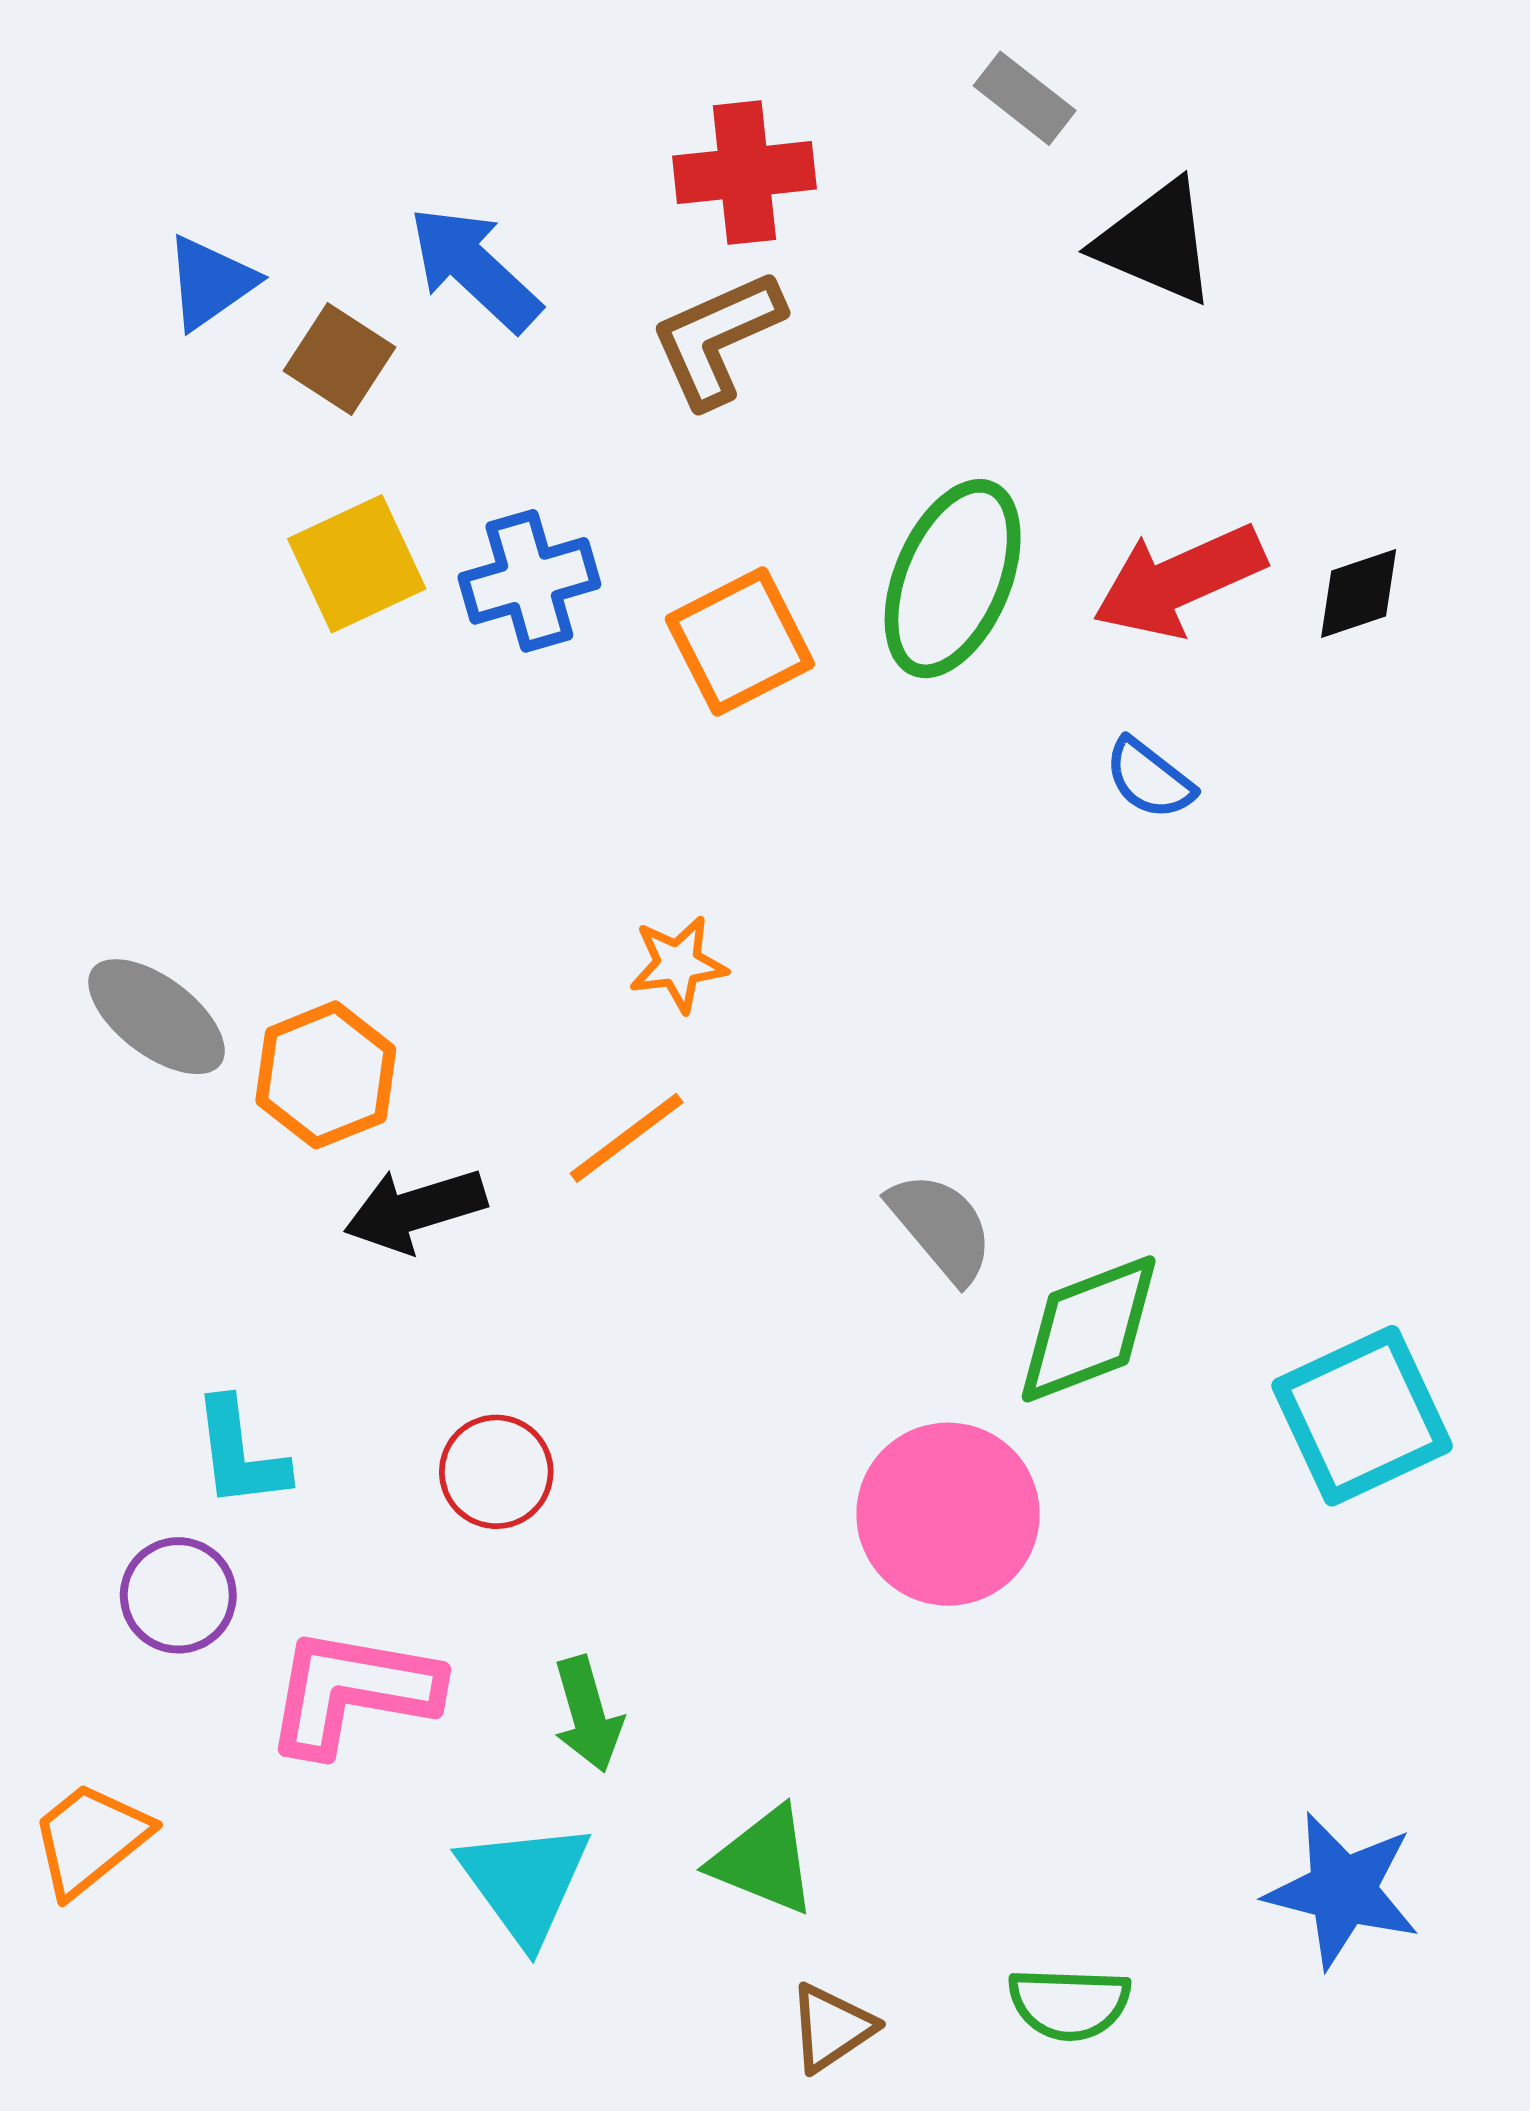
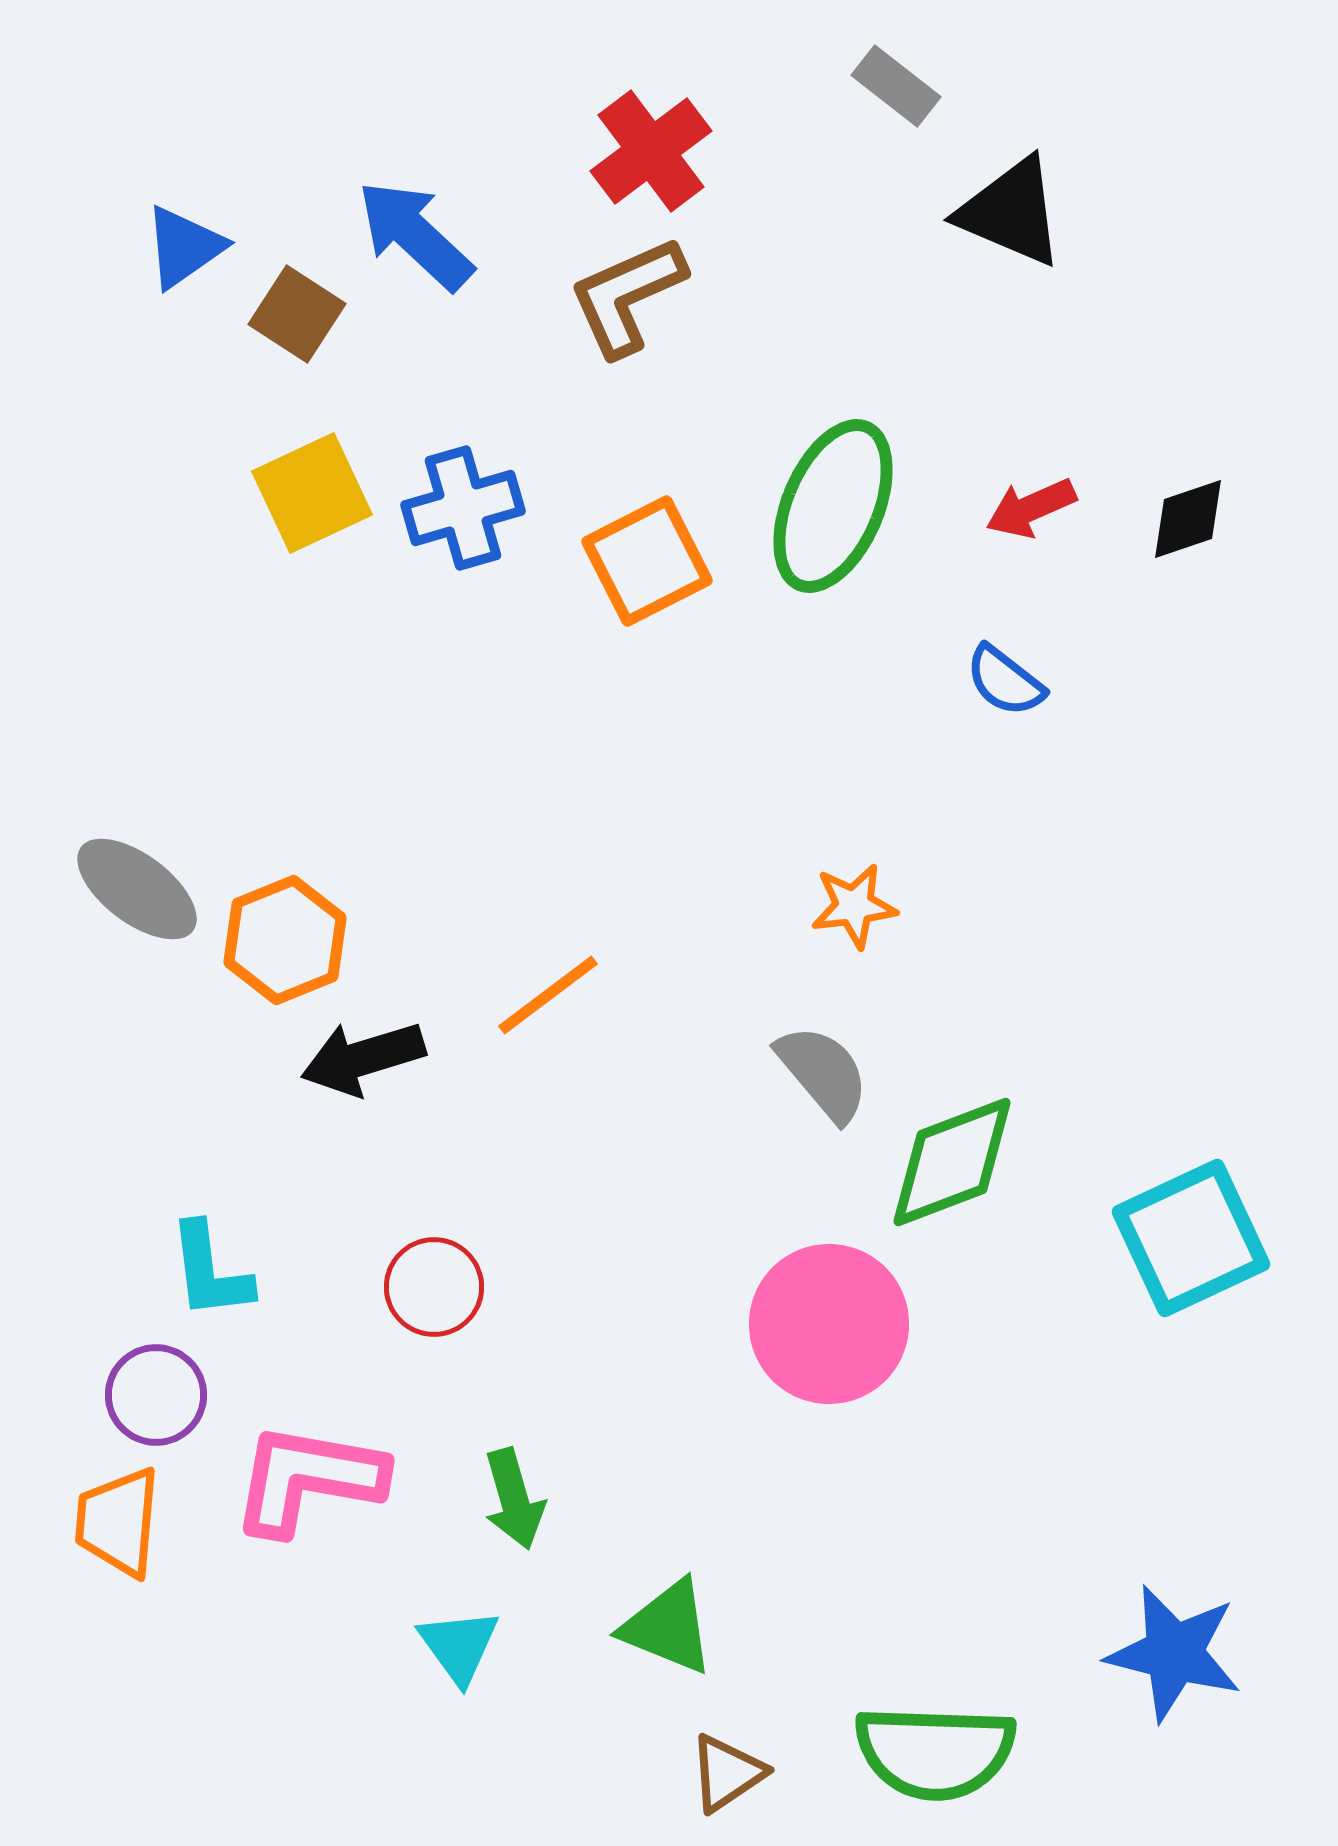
red cross: (744, 173) -> (651, 151), turned -31
red arrow: (1179, 581) -> (1031, 508), size x0.6
orange star: (678, 964) -> (854, 906), moved
orange trapezoid: (90, 1839) -> (118, 1522), moved, turned -46
cyan triangle: (525, 1882) -> (459, 1646), size x0.7
green semicircle: (1069, 2004) -> (935, 1752), size x1.5

